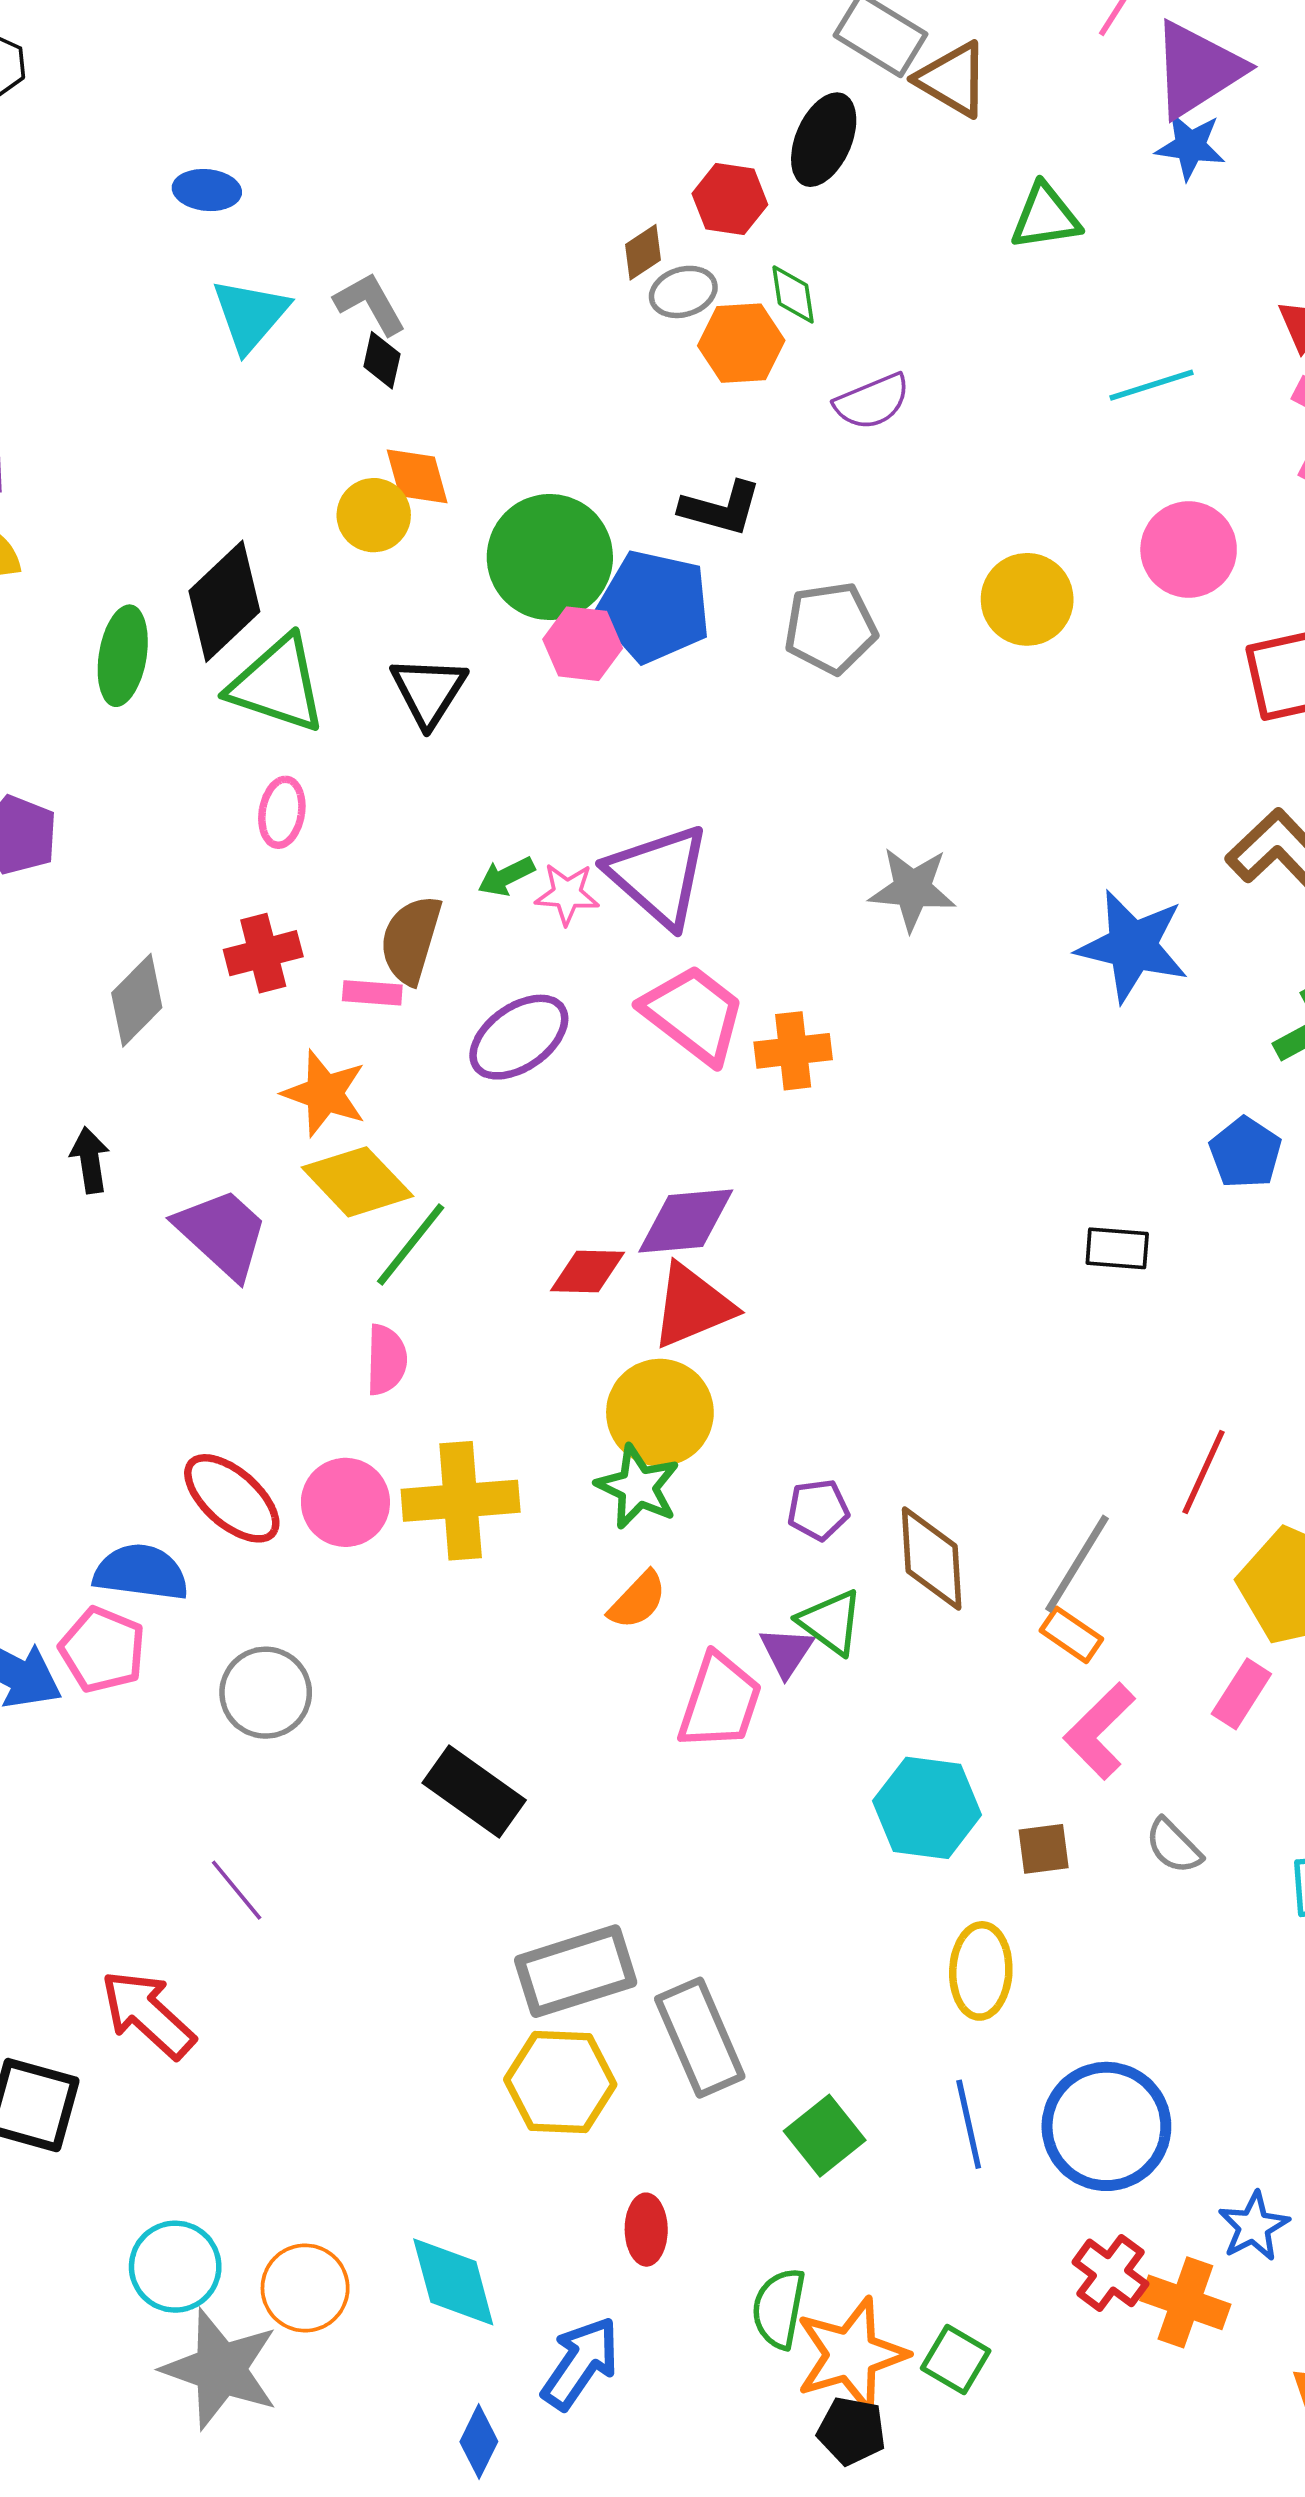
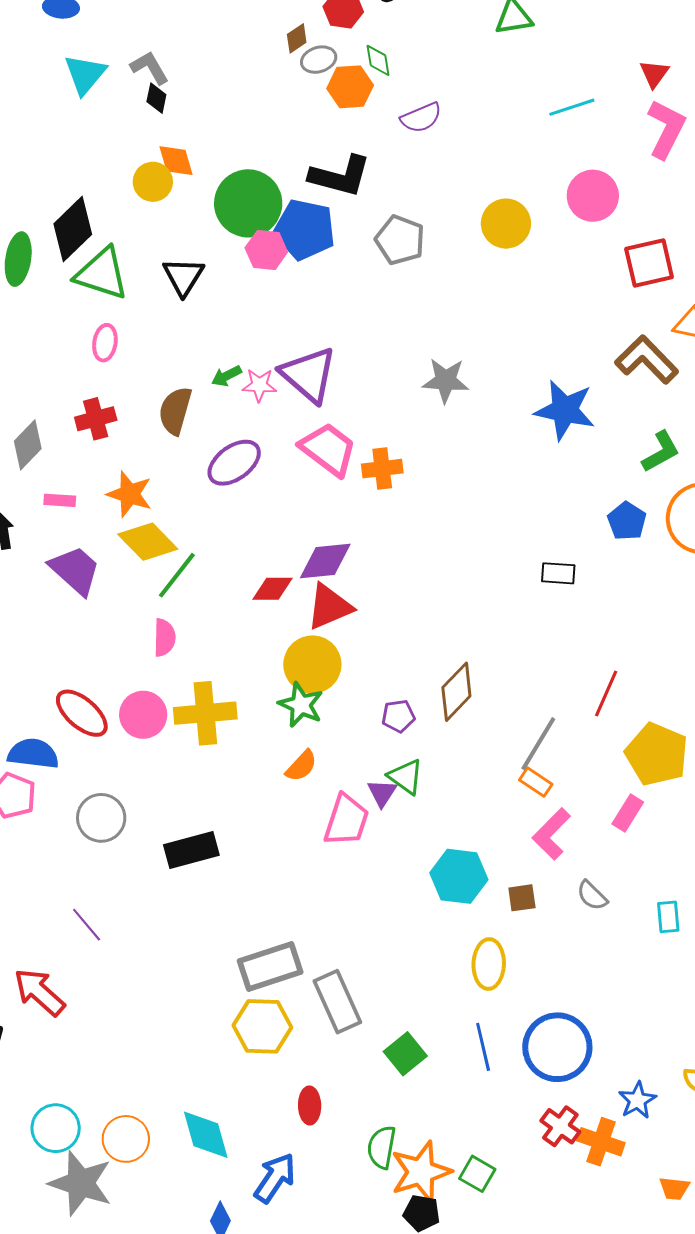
black L-shape: (721, 508) -> (340, 176), size x1.4
gray pentagon: (830, 628) -> (400, 240), turned 30
pink rectangle: (372, 993) -> (60, 500), moved
brown diamond: (932, 1558) -> (456, 692), moved, turned 48
black rectangle: (474, 1791) -> (191, 850), moved, turned -50

